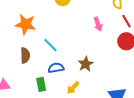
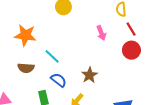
brown semicircle: (25, 55) -> (26, 68), turned 98
blue semicircle: (56, 68) -> (59, 80), turned 49

